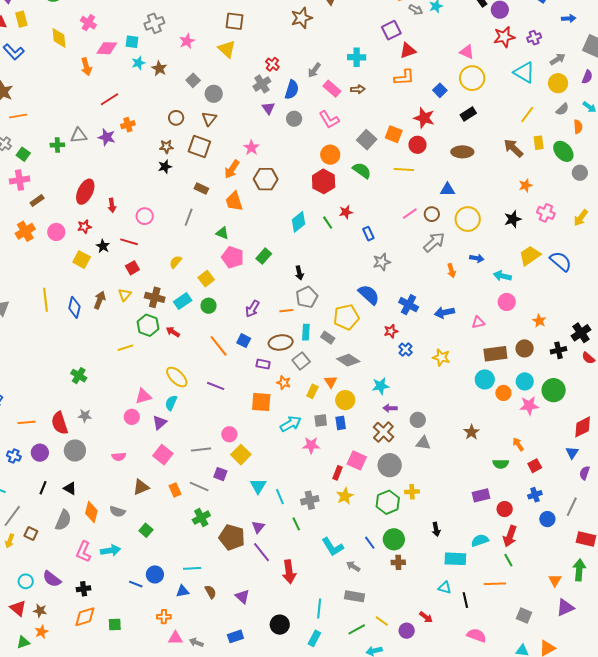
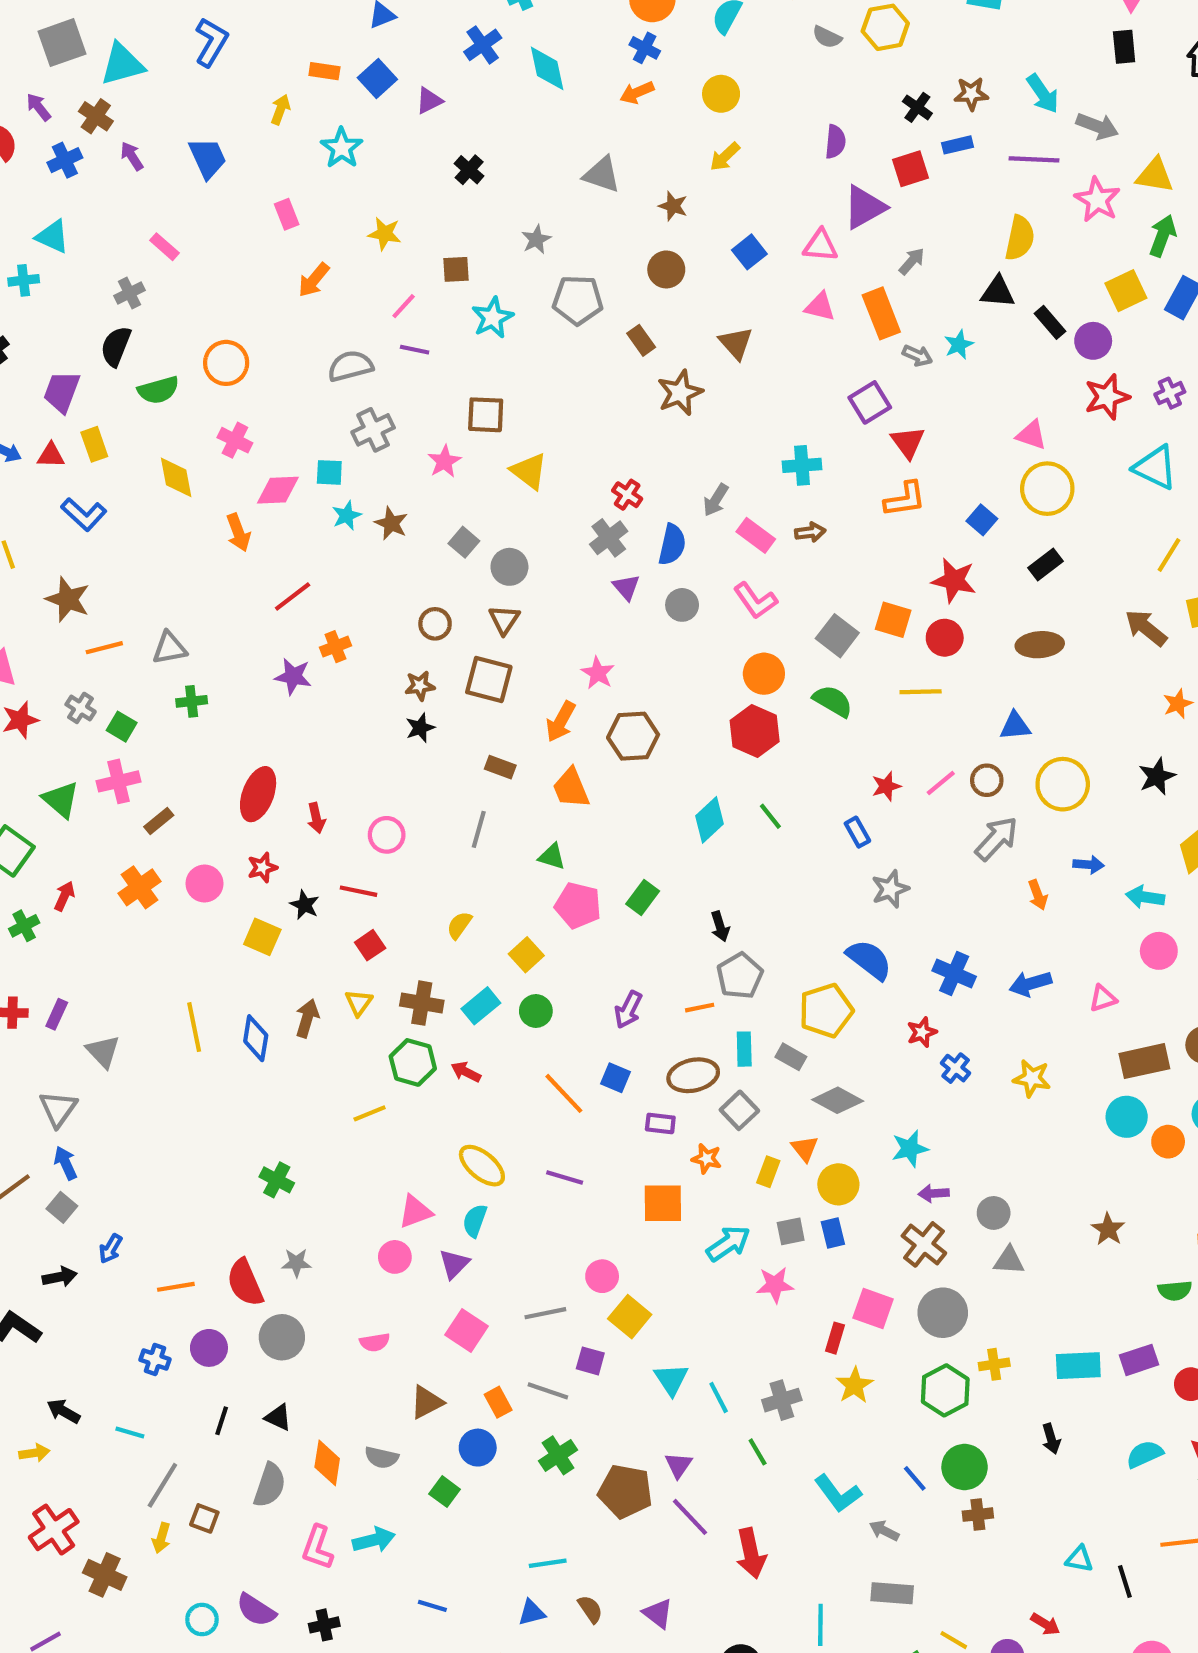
brown square: (234, 21) -> (486, 415), moved
red triangle: (408, 51) -> (908, 442), turned -42
gray triangle: (79, 135) -> (169, 648), moved
red star: (346, 212) -> (886, 786), moved
cyan rectangle: (455, 559) -> (1078, 1366), moved
blue circle: (155, 574) -> (478, 1448), moved

